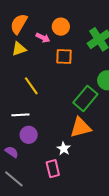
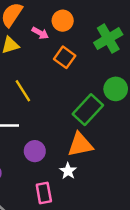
orange square: (64, 57) -> (65, 57), turned 30
purple circle: (29, 135) -> (35, 151), moved
white star: (64, 149) -> (68, 171), moved

